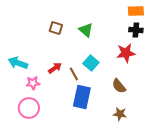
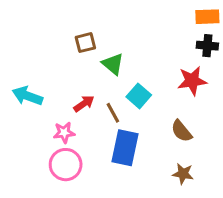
brown square: (56, 28) -> (85, 43), turned -32
green triangle: (86, 30) -> (113, 64), moved
pink star: (33, 83) -> (64, 133), moved
pink circle: (29, 108) -> (66, 165), moved

